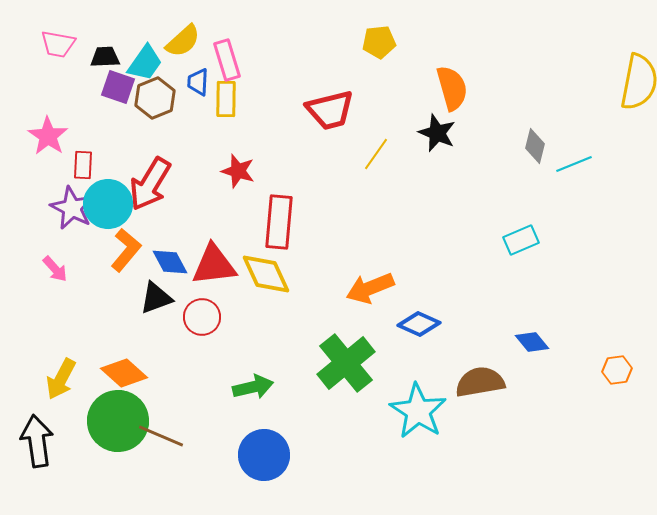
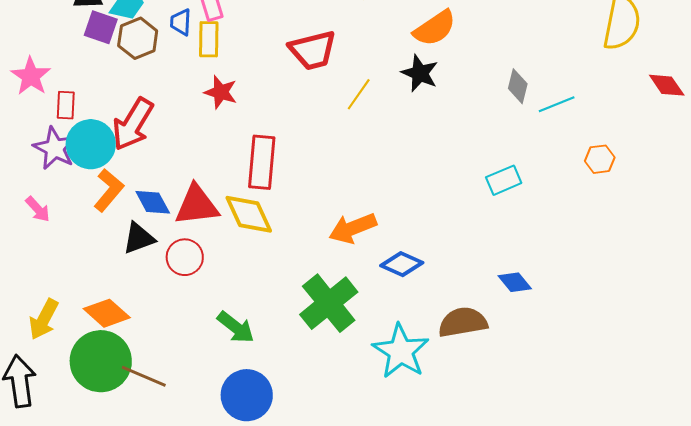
orange semicircle: (452, 88) -> (435, 28), turned 72
red star: (238, 171) -> (221, 92), moved
orange hexagon: (617, 370) -> (600, 159), moved
green arrow: (253, 387) -> (236, 327), turned 51

